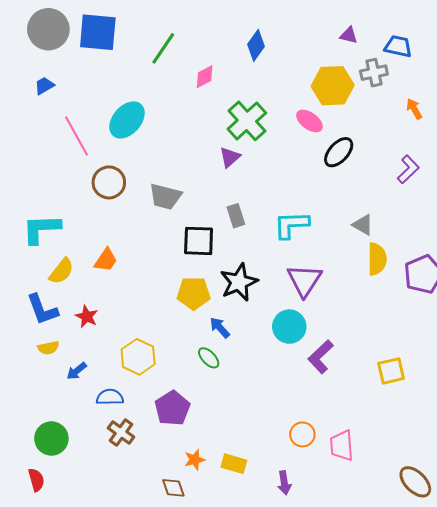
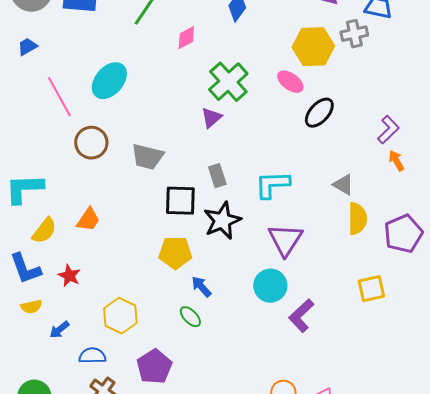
orange arrow: (414, 109) -> (396, 161), moved
black star: (239, 282) -> (222, 221), moved
yellow square: (391, 371) -> (371, 289), moved

